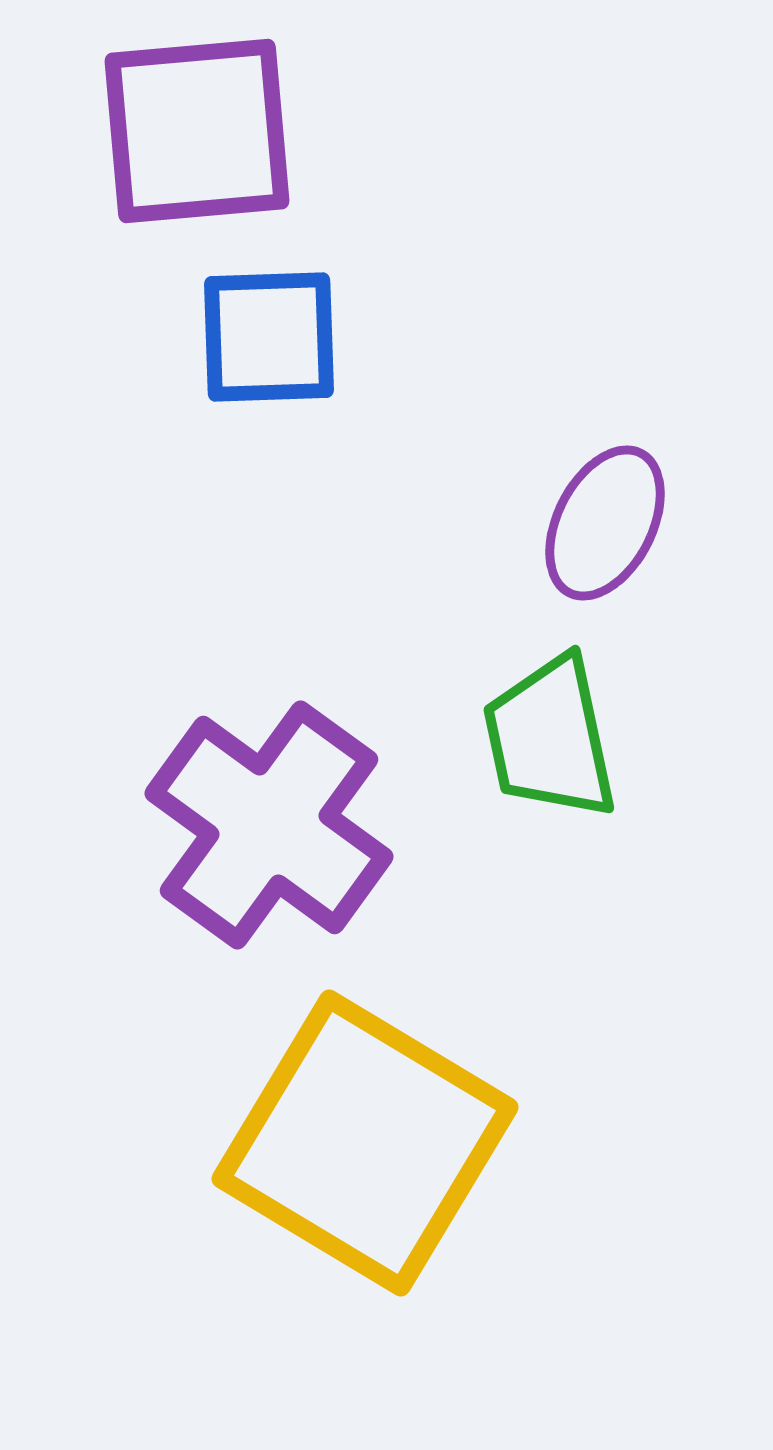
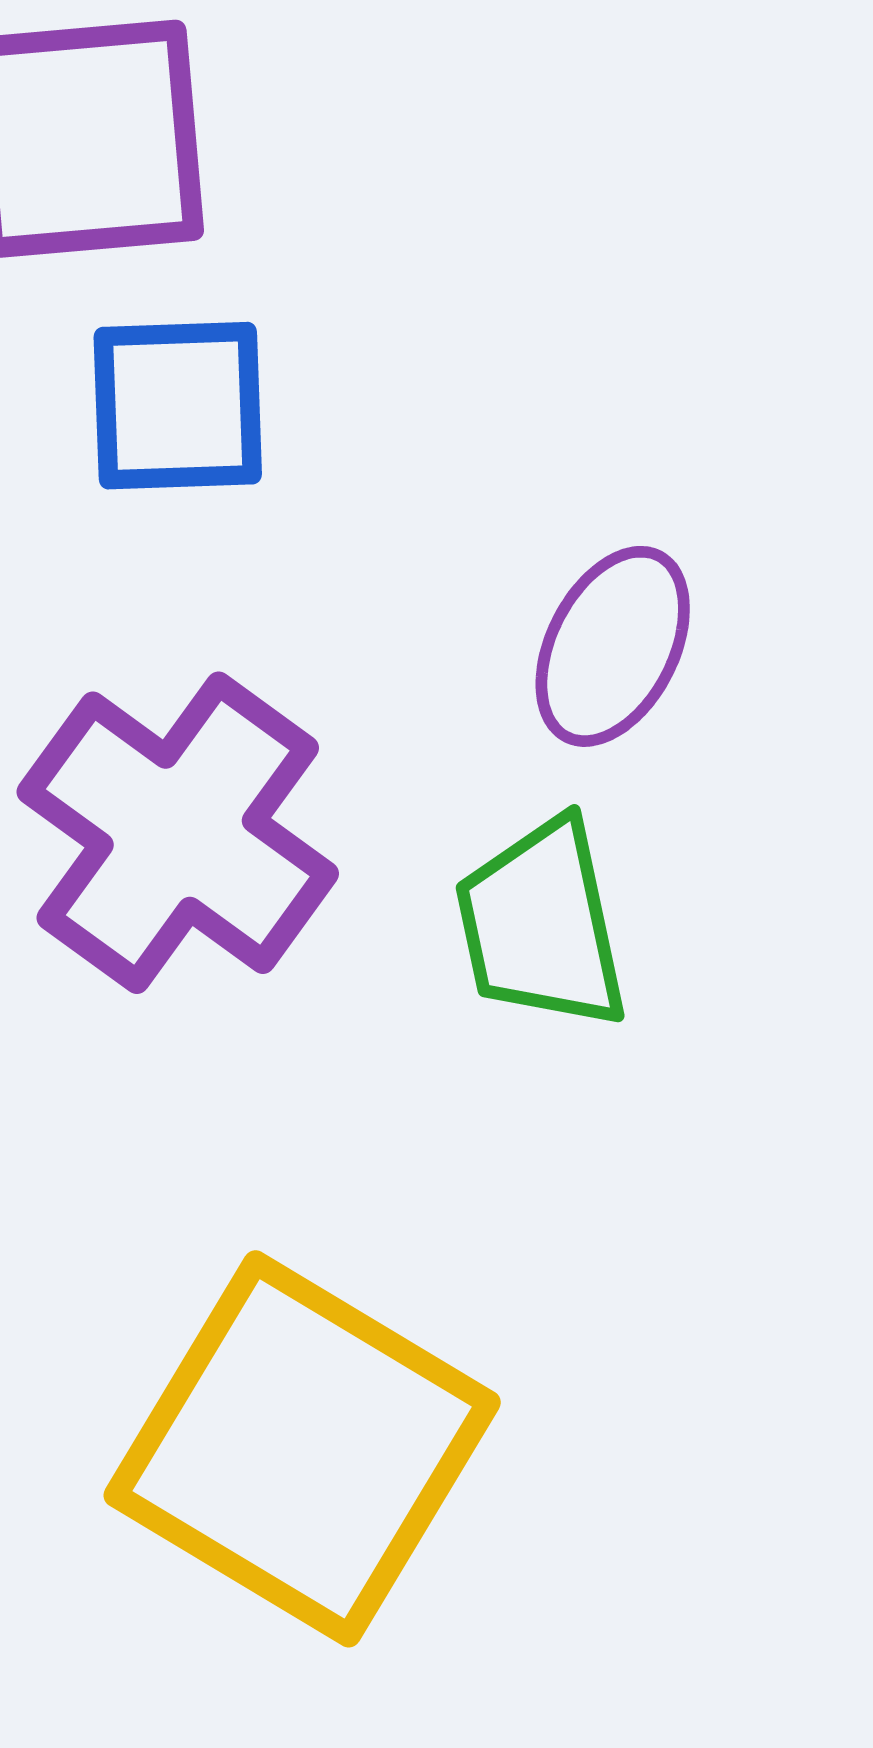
purple cross: (269, 825) -> (178, 833), moved

